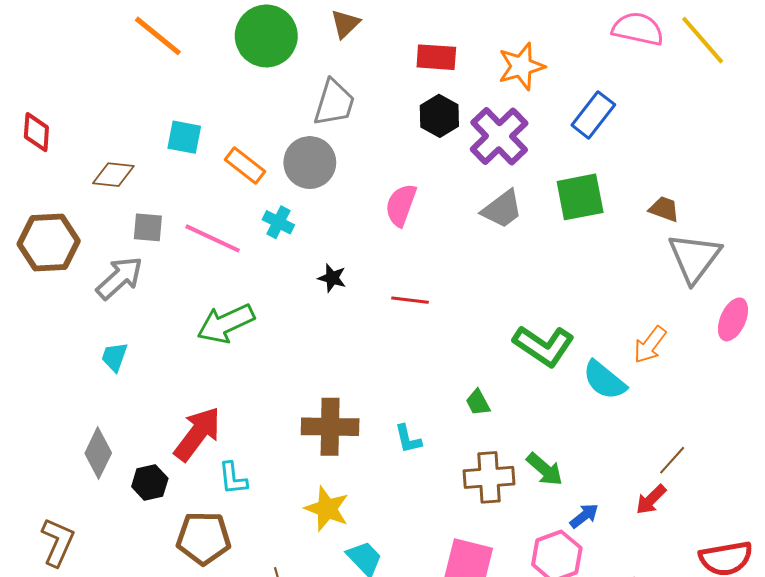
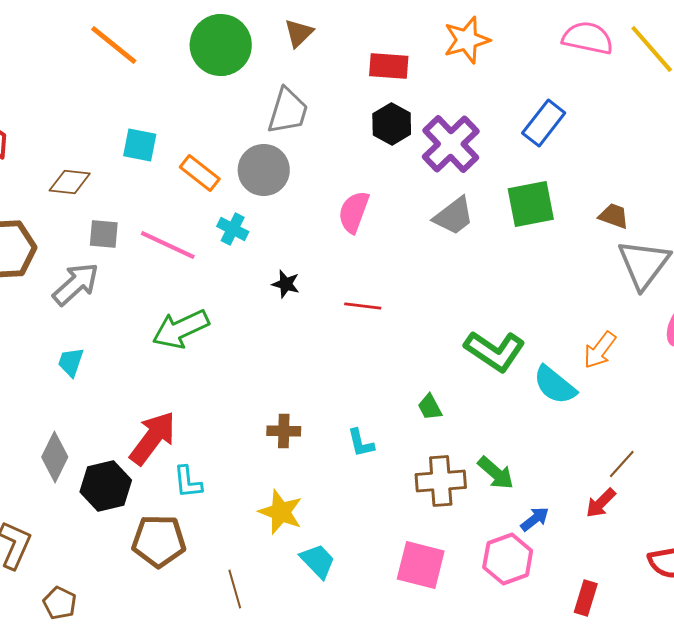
orange star: (521, 66) -> (467, 40), moved
brown cross: (330, 427) -> (284, 431), size x0.6
black hexagon: (150, 482) -> (106, 486), size x1.4

